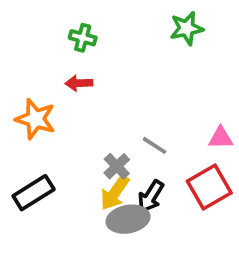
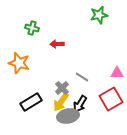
green cross: (83, 38) -> (32, 28), moved
red arrow: (79, 83) -> (57, 44), moved
black rectangle: (34, 193) -> (31, 102), moved

